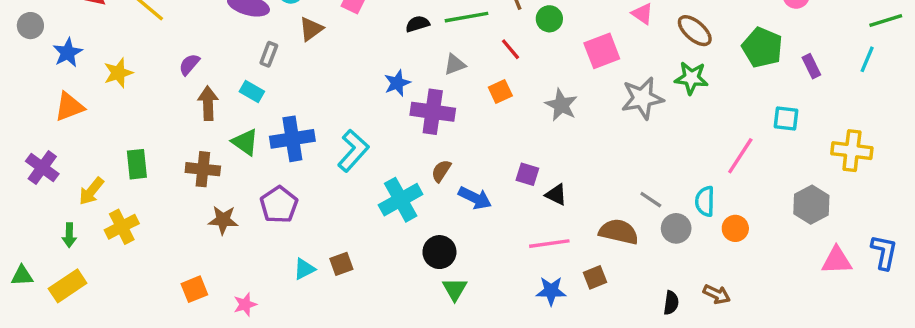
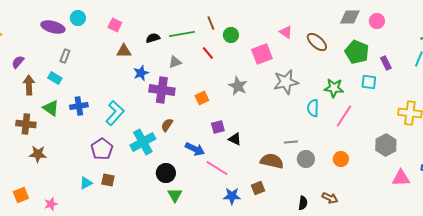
brown triangle: (311, 29) -> (124, 51), moved, turned 35
green star: (691, 78) -> (334, 88), moved
orange square: (500, 91) -> (202, 98), moved
cyan square: (786, 119) -> (369, 82), moved
blue cross: (292, 139) -> (79, 106), size x0.7
purple square: (527, 174) -> (218, 127), turned -32
blue arrow: (475, 198) -> (195, 149), moved
gray line: (651, 200) -> (291, 142), turned -40
cyan semicircle: (705, 201) -> (313, 108), moved
purple pentagon: (279, 205) -> (102, 149), moved
pink line: (549, 244) -> (217, 168), moved, turned 40
brown square: (341, 264) -> (108, 180), turned 32

